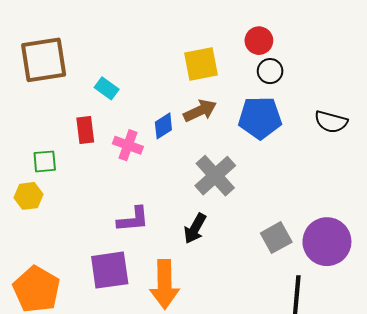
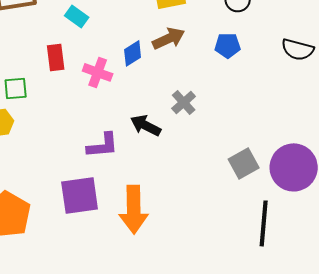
blue pentagon: (260, 118) -> (228, 45), size x0.6
gray cross: (215, 176) -> (184, 102), size x0.6
black arrow: (195, 228) -> (146, 125), moved, turned 88

